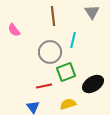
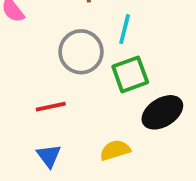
green square: (66, 72) -> (130, 74), moved
red line: (44, 86) -> (51, 107), moved

